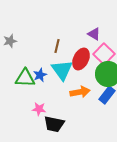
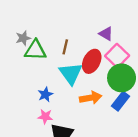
gray star: (10, 41) -> (23, 38), moved
blue star: (40, 75) -> (45, 94), moved
green triangle: (25, 78) -> (35, 50), moved

